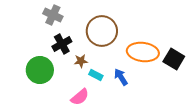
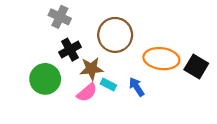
brown star: (81, 61) -> (91, 69), size x1.5
pink semicircle: (80, 97) -> (87, 92), moved

